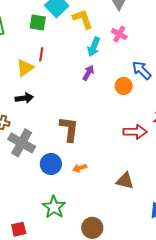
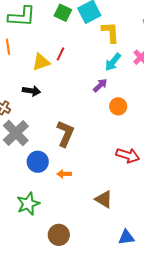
green square: (38, 22) -> (63, 13), moved
orange circle: (124, 86) -> (118, 106), moved

